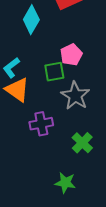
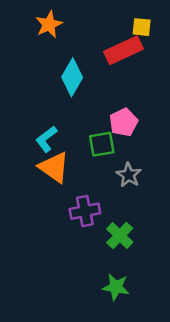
gray star: (75, 96) -> (129, 175), size x0.7
green cross: (82, 143) -> (120, 236), moved

